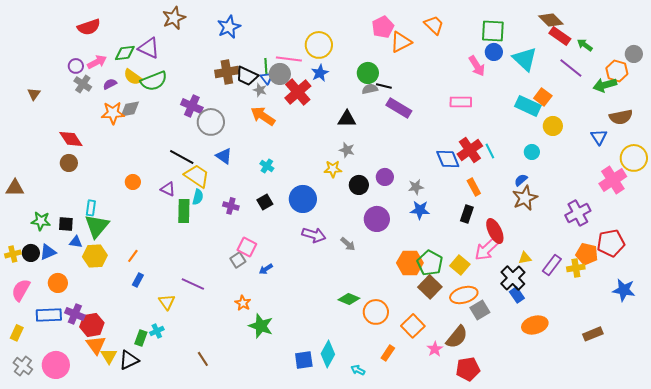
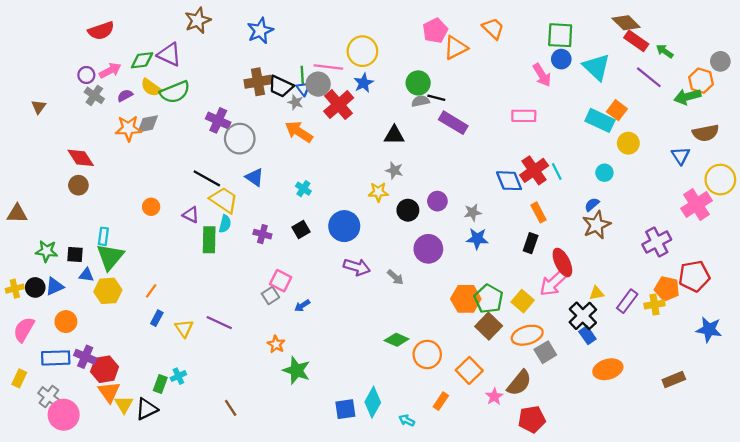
yellow triangle: (167, 302) -> (184, 328), moved
gray cross: (23, 366) -> (49, 397), moved

